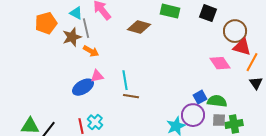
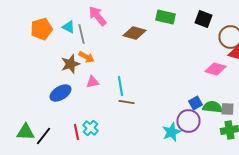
cyan triangle: (76, 13) -> (68, 27), moved
brown star: (72, 37) -> (70, 64), moved
pink diamond: (220, 63) -> (216, 69), turned -40
blue ellipse: (83, 87) -> (60, 93), moved
gray square: (219, 120) -> (228, 109), moved

